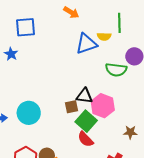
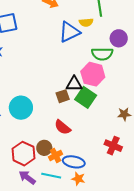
pink hexagon: (103, 106) -> (93, 74), moved
green square: (86, 121) -> (86, 97), moved
red semicircle: (86, 139) -> (63, 127), moved

